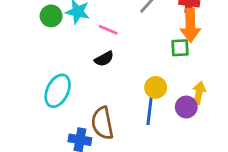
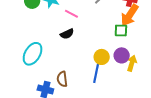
orange arrow: (190, 25) -> (130, 15), turned 30
purple circle: (186, 107) -> (122, 55), moved
brown semicircle: (102, 123) -> (62, 79), size x0.7

